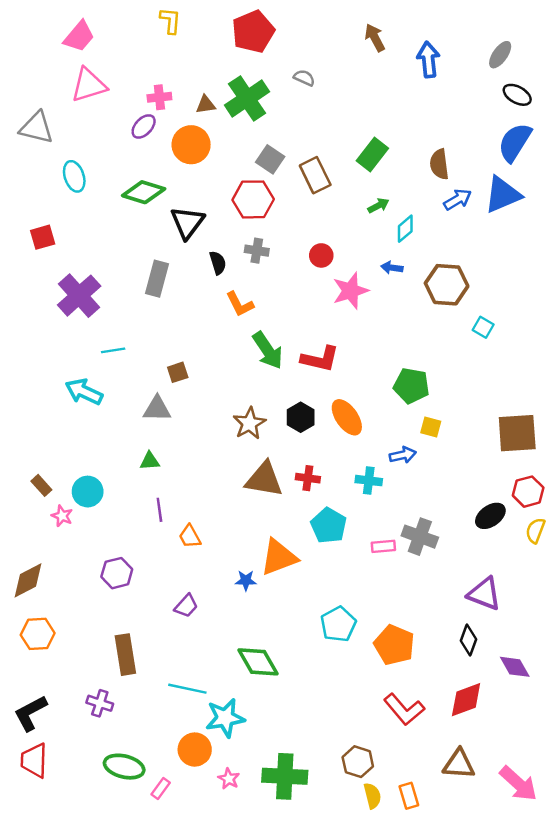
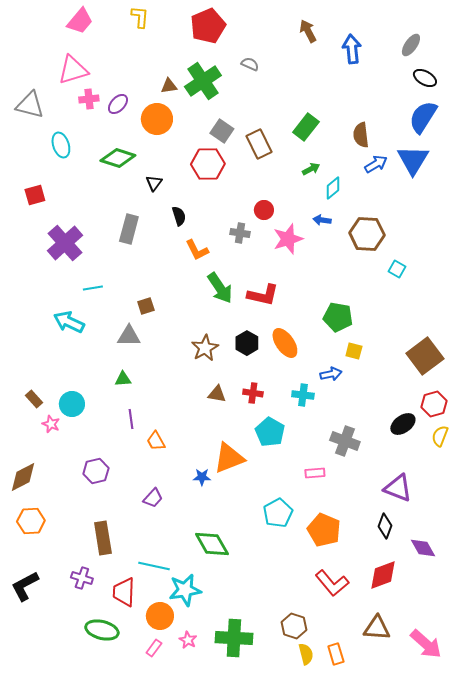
pink trapezoid: (79, 36) -> (80, 21), moved
pink cross: (159, 97) -> (89, 99), moved
blue triangle: (503, 195) -> (413, 160), turned -36
black triangle: (187, 223) -> (154, 183), size x0.6
gray cross: (257, 251) -> (240, 233), moved
brown square: (517, 433) -> (425, 356), turned -33
brown triangle: (264, 479) -> (217, 394), size x0.6
pink rectangle: (383, 546) -> (315, 473), moved
red trapezoid: (34, 760) -> (124, 592), moved
pink rectangle: (161, 788) -> (154, 648), moved

